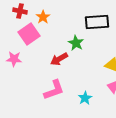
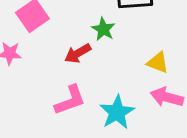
cyan star: (85, 98) -> (117, 112), size x1.6

